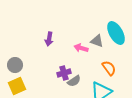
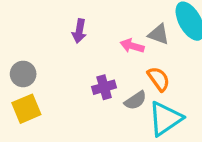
orange semicircle: (109, 68) -> (159, 79), moved
gray semicircle: (74, 81) -> (135, 100), moved

